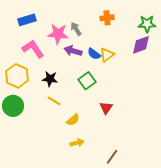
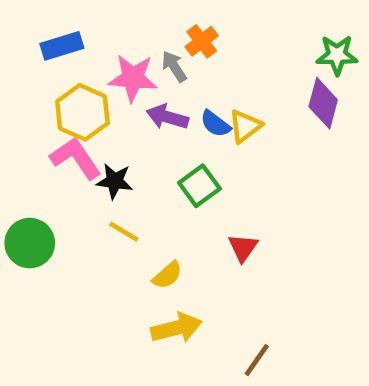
orange cross: (107, 18) -> (202, 41), moved, turned -32
purple diamond: (141, 45) -> (323, 103), turned -55
pink L-shape: (33, 49) -> (76, 158), moved
yellow hexagon: (17, 76) -> (82, 112), moved
yellow arrow: (77, 143) -> (176, 328), size x1.5

